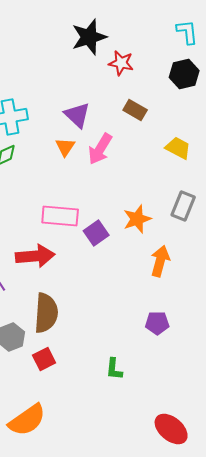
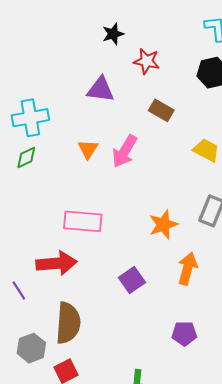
black star: (89, 37) -> (113, 34), size x0.6
purple triangle: (77, 115) -> (101, 89), moved, turned -36
purple square: (96, 233) -> (132, 280), moved

